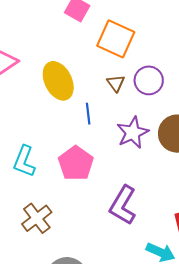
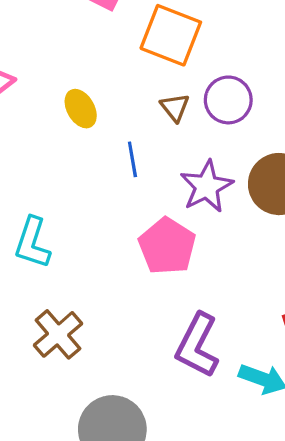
yellow ellipse: (58, 81) -> (81, 109), size x0.6
pink pentagon: (76, 163) -> (167, 246), moved
purple L-shape: (123, 205) -> (197, 345), moved

